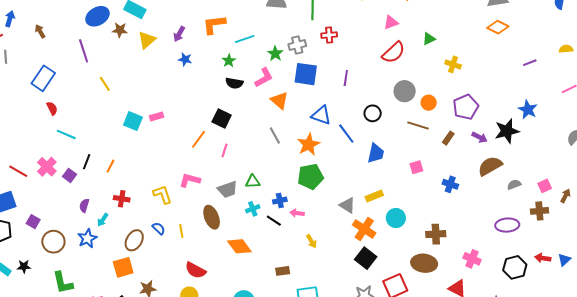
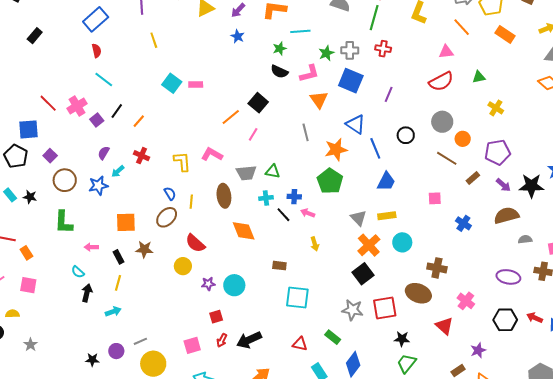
blue trapezoid: (376, 153) -> (386, 182), moved
green pentagon: (311, 177) -> (330, 181), turned 30
brown ellipse: (134, 240) -> (167, 217), moved

